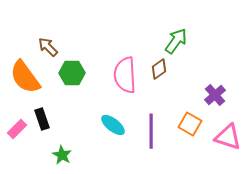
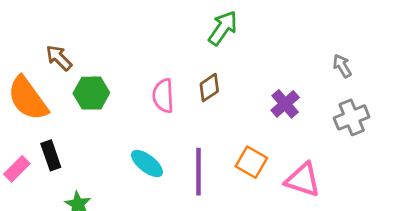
green arrow: (176, 41) -> (223, 28), moved
pink semicircle: (125, 75) -> (163, 96), size x0.7
purple cross: (215, 95) -> (285, 104), moved

